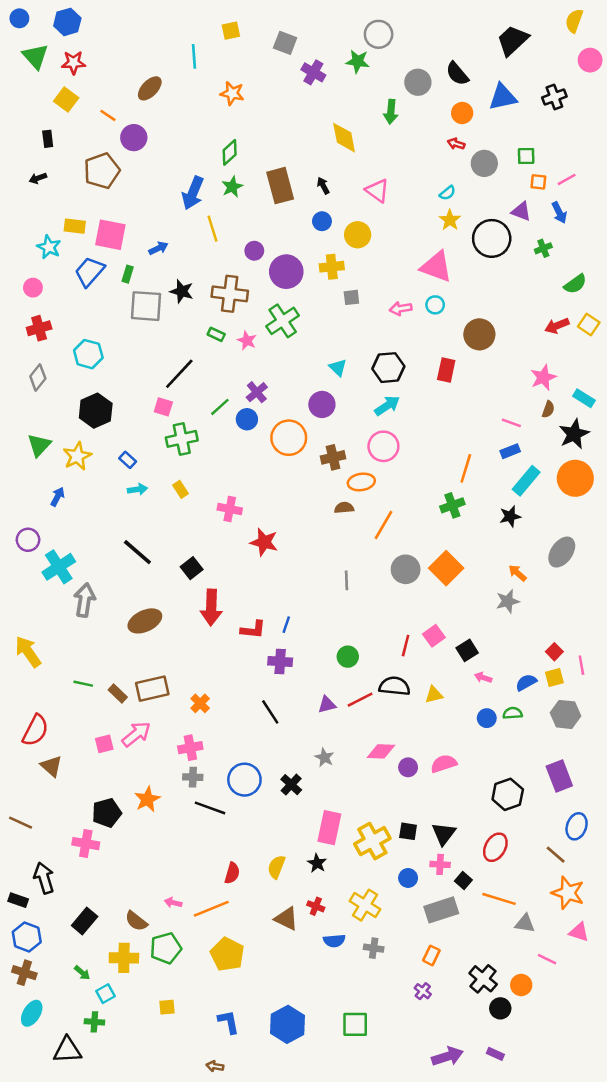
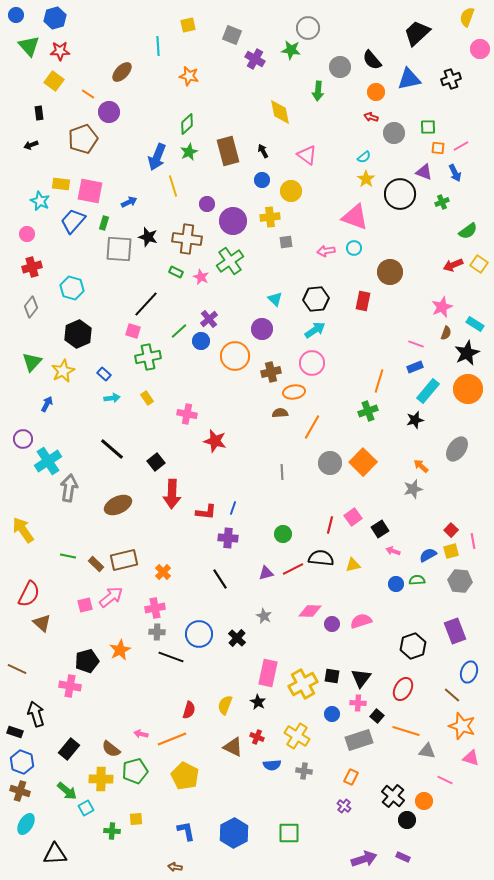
green arrow: (82, 973) -> (67, 791), size x1.5
green cross: (94, 1022) -> (112, 831), moved

